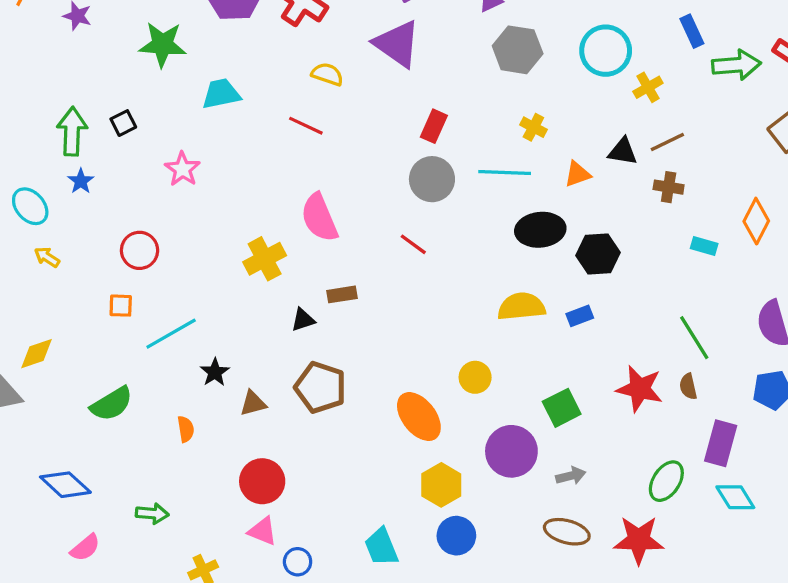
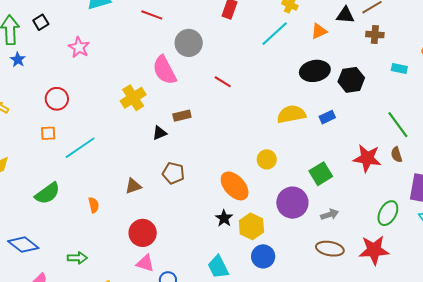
cyan line: (505, 172) -> (275, 34), turned -40
gray circle: (432, 179) -> (189, 43), moved
black ellipse: (540, 230) -> (315, 71), moved
black hexagon: (598, 254) -> (351, 80), moved
black star: (215, 372) -> (224, 218), moved
brown pentagon: (320, 387) -> (173, 173), size x0.7

